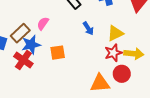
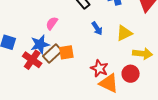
brown rectangle: (20, 33) -> (52, 54), moved
red star: (113, 53) -> (99, 68), moved, turned -30
orange triangle: (100, 83) -> (109, 83), turned 30

